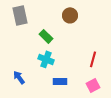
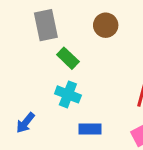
gray rectangle: (20, 15) -> (46, 25), moved
blue arrow: (19, 77) -> (25, 123), turned -104

